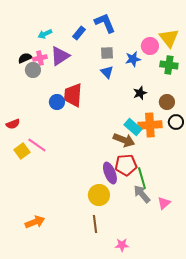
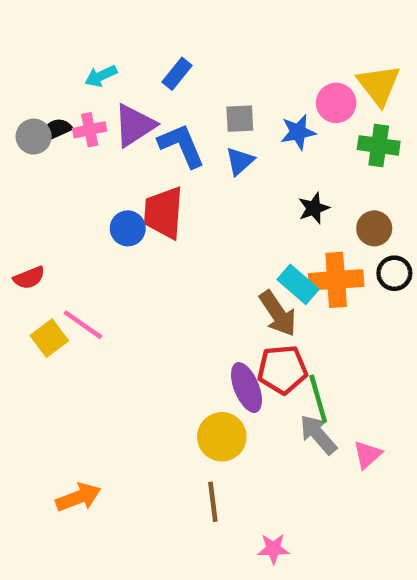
blue L-shape: (105, 23) -> (181, 145), moved
gray circle: (33, 70) -> (34, 137), moved
blue triangle: (107, 72) -> (240, 161), turned 32
brown arrow: (124, 140) -> (278, 314), turned 35

